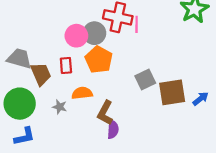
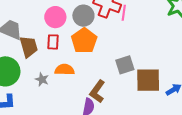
pink circle: (76, 36) -> (55, 17), moved
brown L-shape: (105, 113) -> (97, 91), moved

